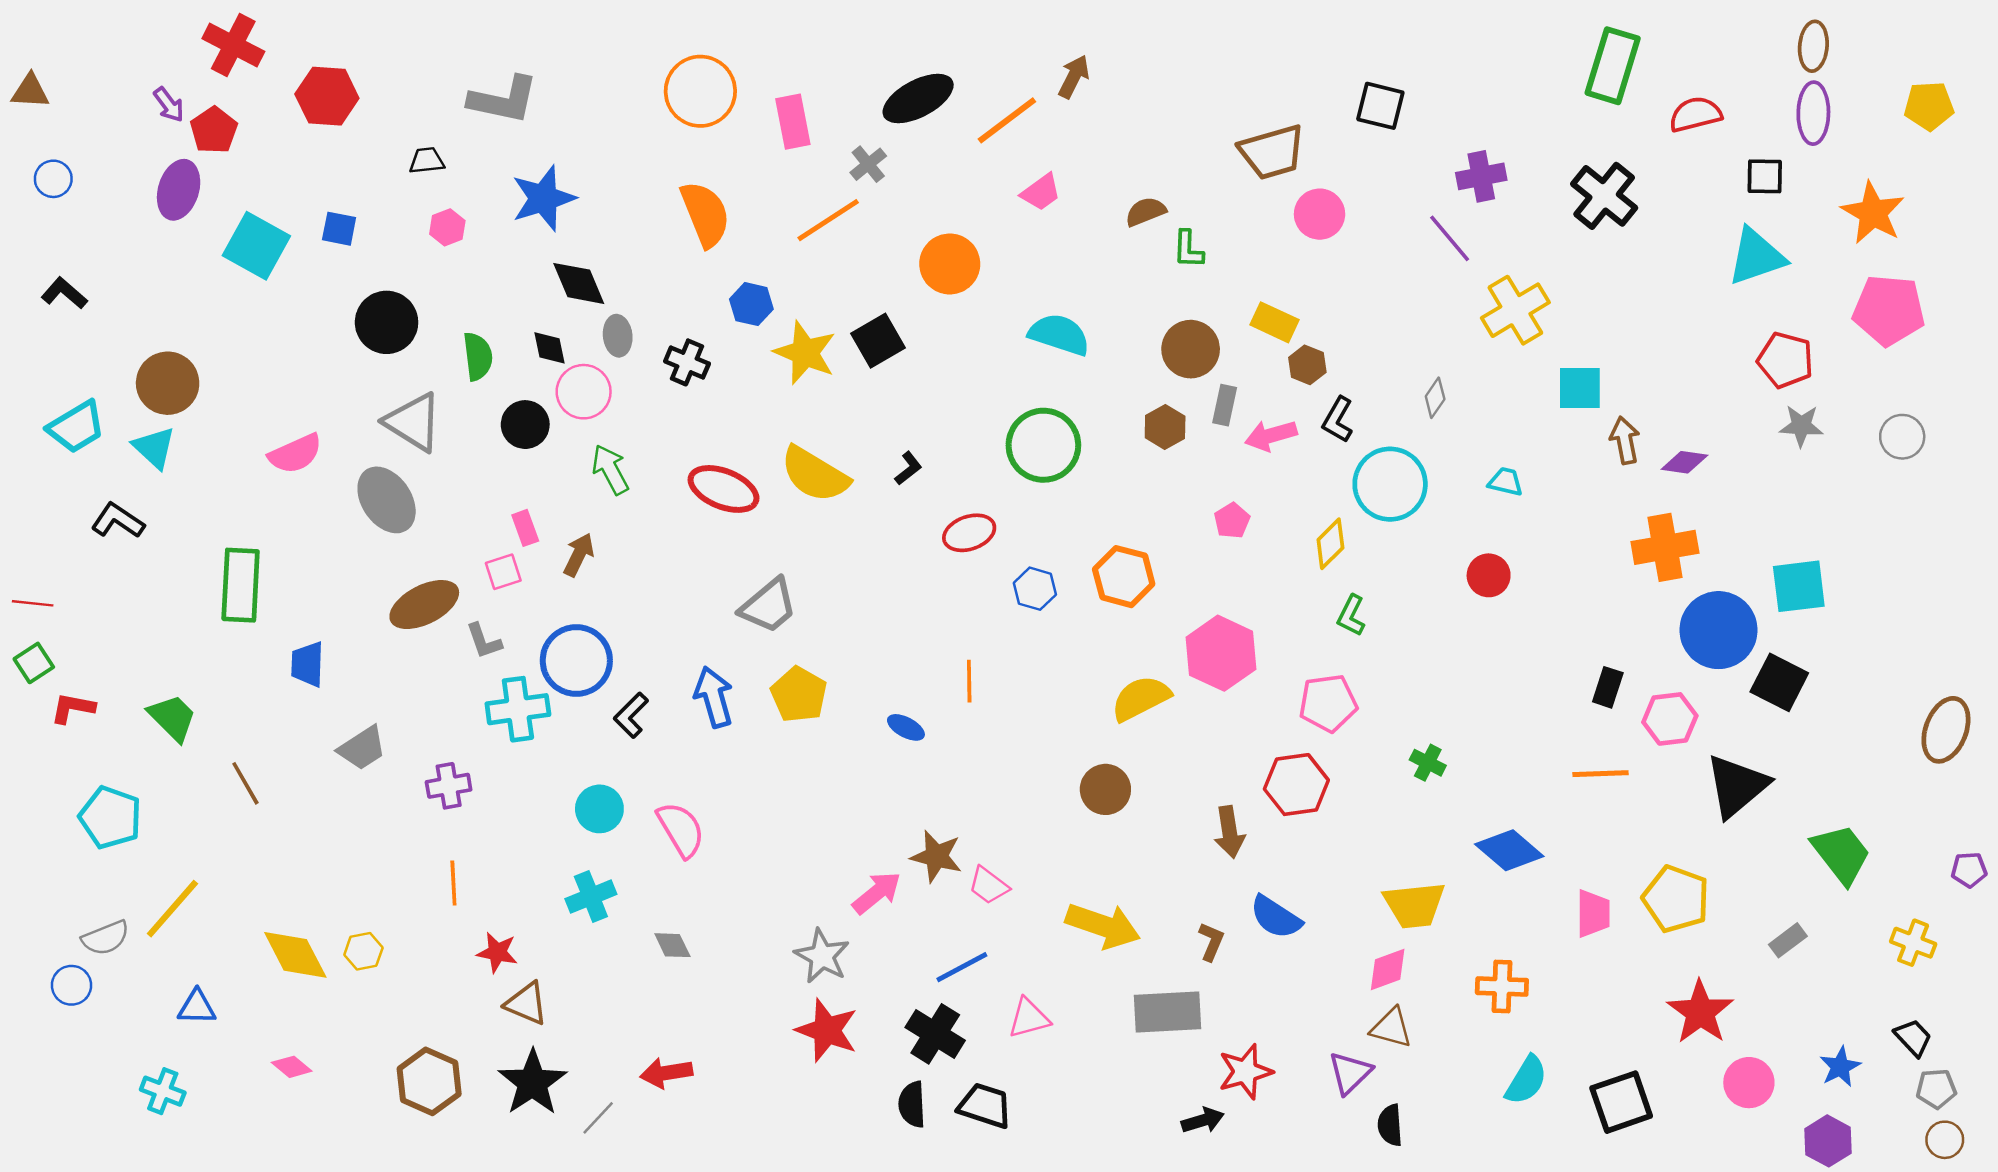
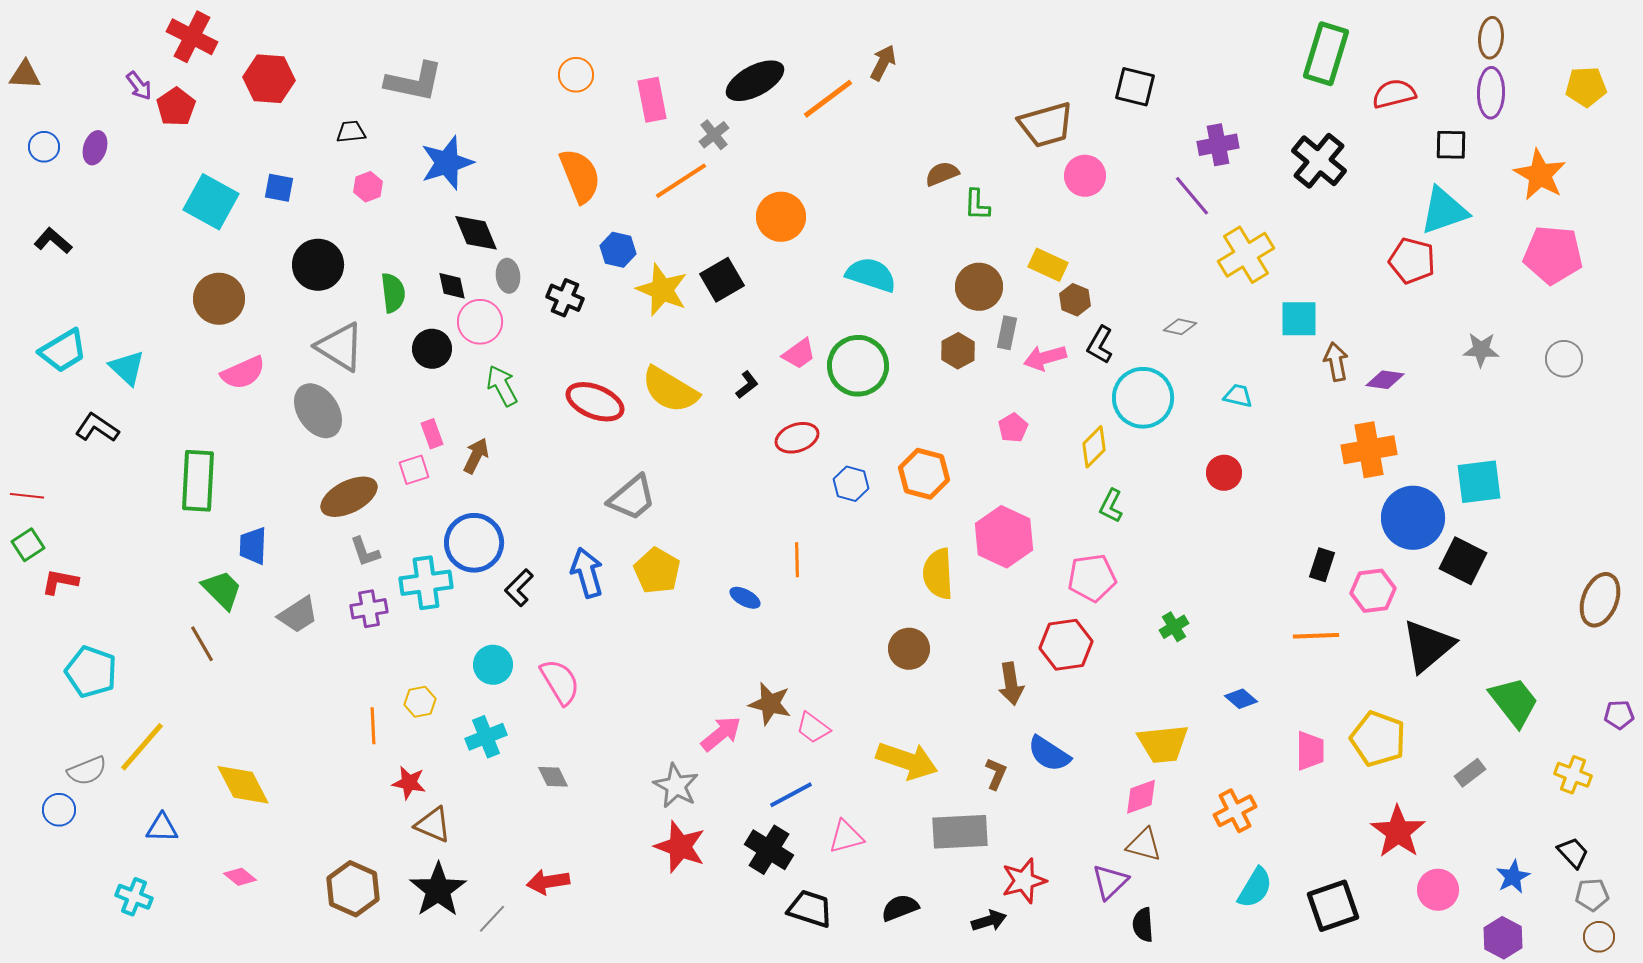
orange circle: (700, 91) -> (576, 75), size x0.6
purple ellipse: (179, 190) -> (95, 148), moved, size x0.7
pink trapezoid: (1041, 192) -> (799, 354), moved
red pentagon: (1785, 360) -> (1412, 261), moved
brown circle: (168, 383) -> (219, 299), moved
gray diamond: (1435, 398) -> (1180, 327), turned 68
gray L-shape: (484, 641) -> (365, 552), moved
yellow semicircle: (1141, 698) -> (938, 574), turned -66
green trapezoid: (172, 718) -> (222, 590), moved
green cross: (1428, 763) -> (1174, 627), turned 32
purple cross: (449, 786) -> (369, 609), moved
blue diamond: (1509, 850) -> (1241, 699), size x0.6
yellow hexagon: (363, 951) -> (420, 702), moved
orange cross: (1502, 986) -> (1235, 811), turned -30
black semicircle: (912, 1104) -> (900, 908), moved, turned 72

